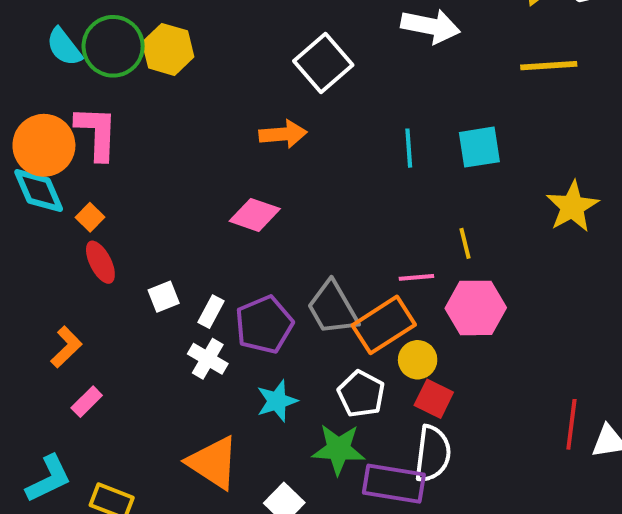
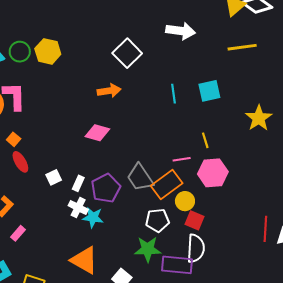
green circle: (113, 46) -> (20, 52), size x0.7
white pentagon: (361, 394) -> (157, 220), turned -30
cyan star: (277, 401) -> (93, 217), moved, turned 30

